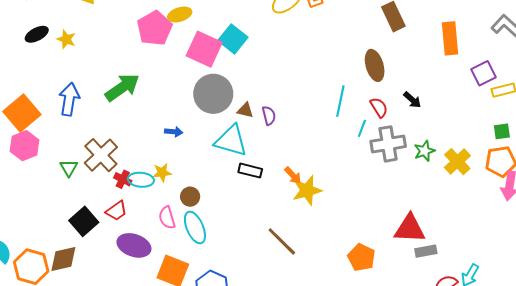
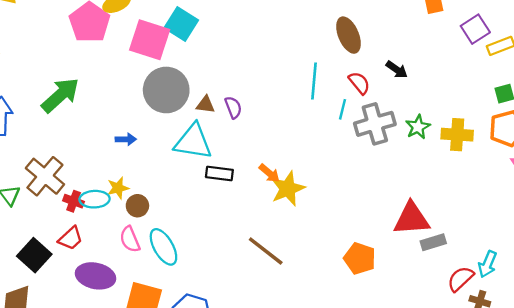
yellow cross: (457, 162) -> (457, 135), turned -36
brown circle: (190, 197) -> (137, 206), moved

